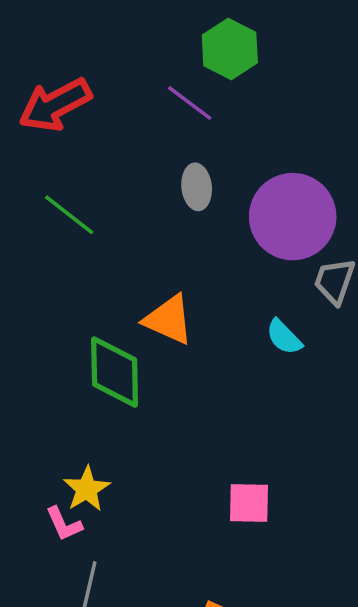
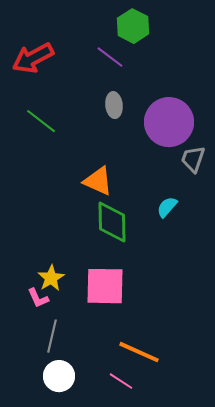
cyan semicircle: (284, 337) -> (167, 207), moved, turned 85
green diamond: (115, 372) -> (112, 222), moved
pink square: (249, 503) -> (105, 286), moved, size x1.6

